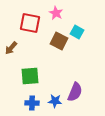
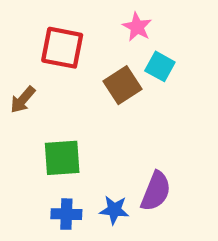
pink star: (56, 13) -> (137, 27), moved
brown square: (59, 41) -> (123, 85), turned 30

